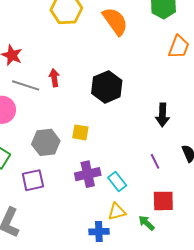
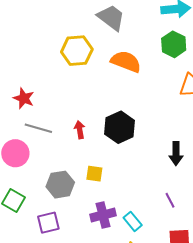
orange semicircle: (115, 21) -> (126, 61), turned -32
red arrow: (54, 78) -> (80, 130), moved

